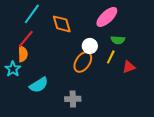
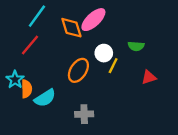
pink ellipse: (107, 17) -> (93, 20), moved
orange semicircle: (23, 54) -> (27, 89), moved
yellow line: (111, 57) -> (113, 66), moved
orange ellipse: (83, 62) -> (78, 70), moved

